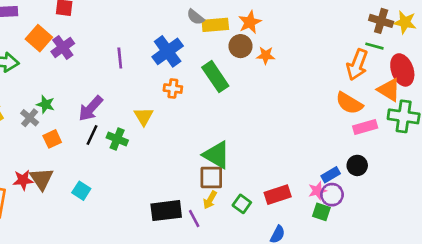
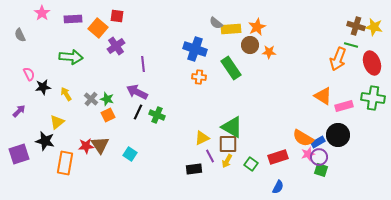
orange square: (39, 38) -> (98, 28), moved
blue cross: (168, 51) -> (195, 49), turned -35
purple line: (120, 58) -> (143, 64), moved
orange triangle: (389, 90) -> (323, 96), moved
orange semicircle: (349, 103) -> (303, 138), moved
green star: (46, 104) -> (107, 99), moved
purple arrow: (91, 108) -> (137, 92), turned 75
yellow triangle: (144, 116) -> (202, 138), moved, turned 35
black circle: (357, 165) -> (338, 135), size x1.5
black rectangle: (166, 211) -> (194, 169), size x0.7
green square: (321, 212) -> (321, 170), moved
purple line: (194, 219) -> (210, 156), moved

